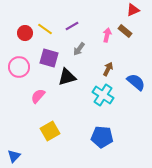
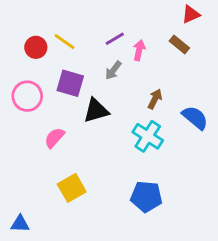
purple line: (72, 26) -> (115, 39), moved
pink arrow: (107, 35) -> (139, 50), moved
blue triangle: (14, 156) -> (20, 224), turned 48

